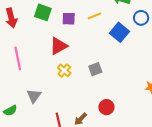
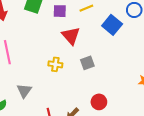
red triangle: (59, 46) -> (71, 36), moved, turned -42
yellow cross: (64, 70) -> (55, 64), turned -32

